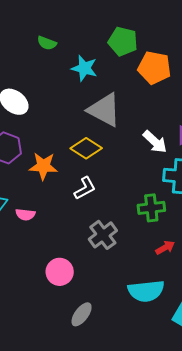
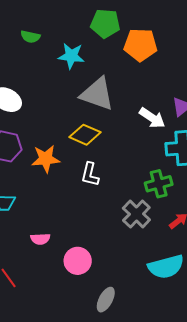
white L-shape: (85, 188) -> (90, 174), turned 140
pink semicircle: (25, 215) -> (40, 239), moved
gray cross: (103, 235) -> (136, 214), moved

